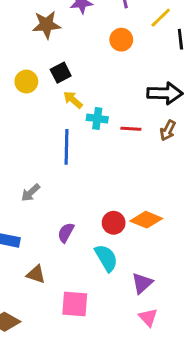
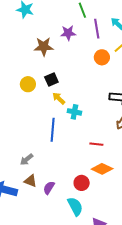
orange circle: (121, 40) -> (102, 57), moved
red line: (131, 129) -> (96, 144), moved
orange diamond: (146, 220) -> (102, 169), moved
brown triangle: (36, 274) -> (30, 181), moved

